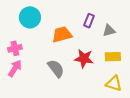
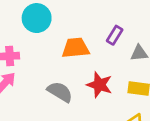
gray semicircle: (56, 68) -> (60, 92), turned -30

